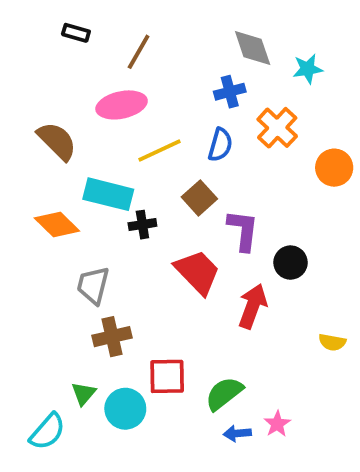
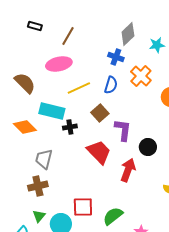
gray diamond: (253, 48) -> (128, 34), turned 65
blue cross: (230, 92) -> (116, 57), turned 35
brown cross: (112, 337) -> (38, 186), moved

